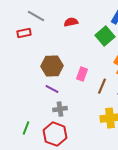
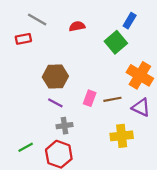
pink rectangle: (82, 74) -> (90, 98), moved
brown line: (102, 86) -> (112, 99), turned 56
green line: (26, 128) -> (26, 147), turned 40

